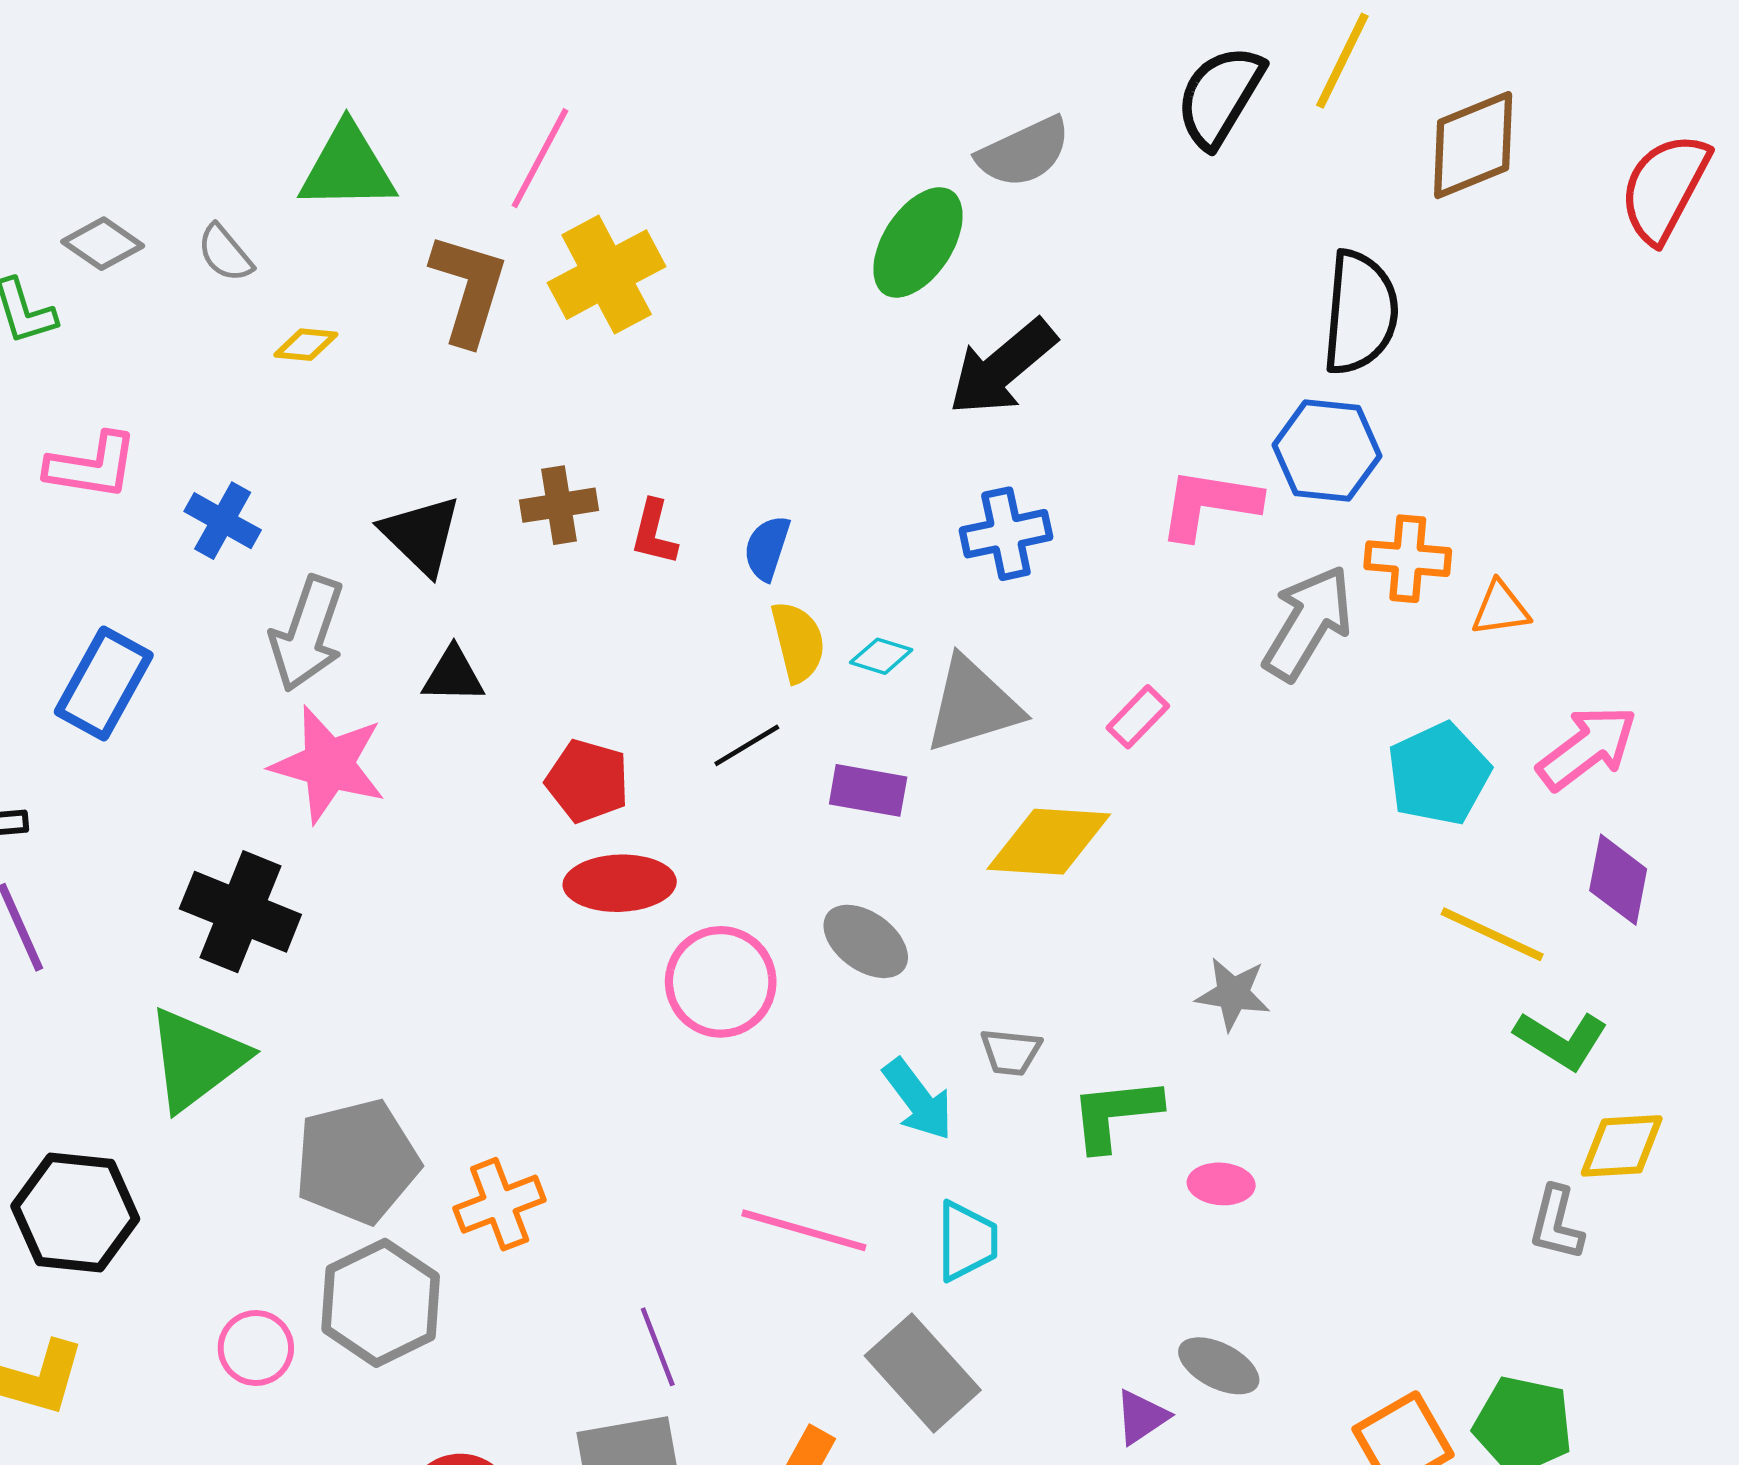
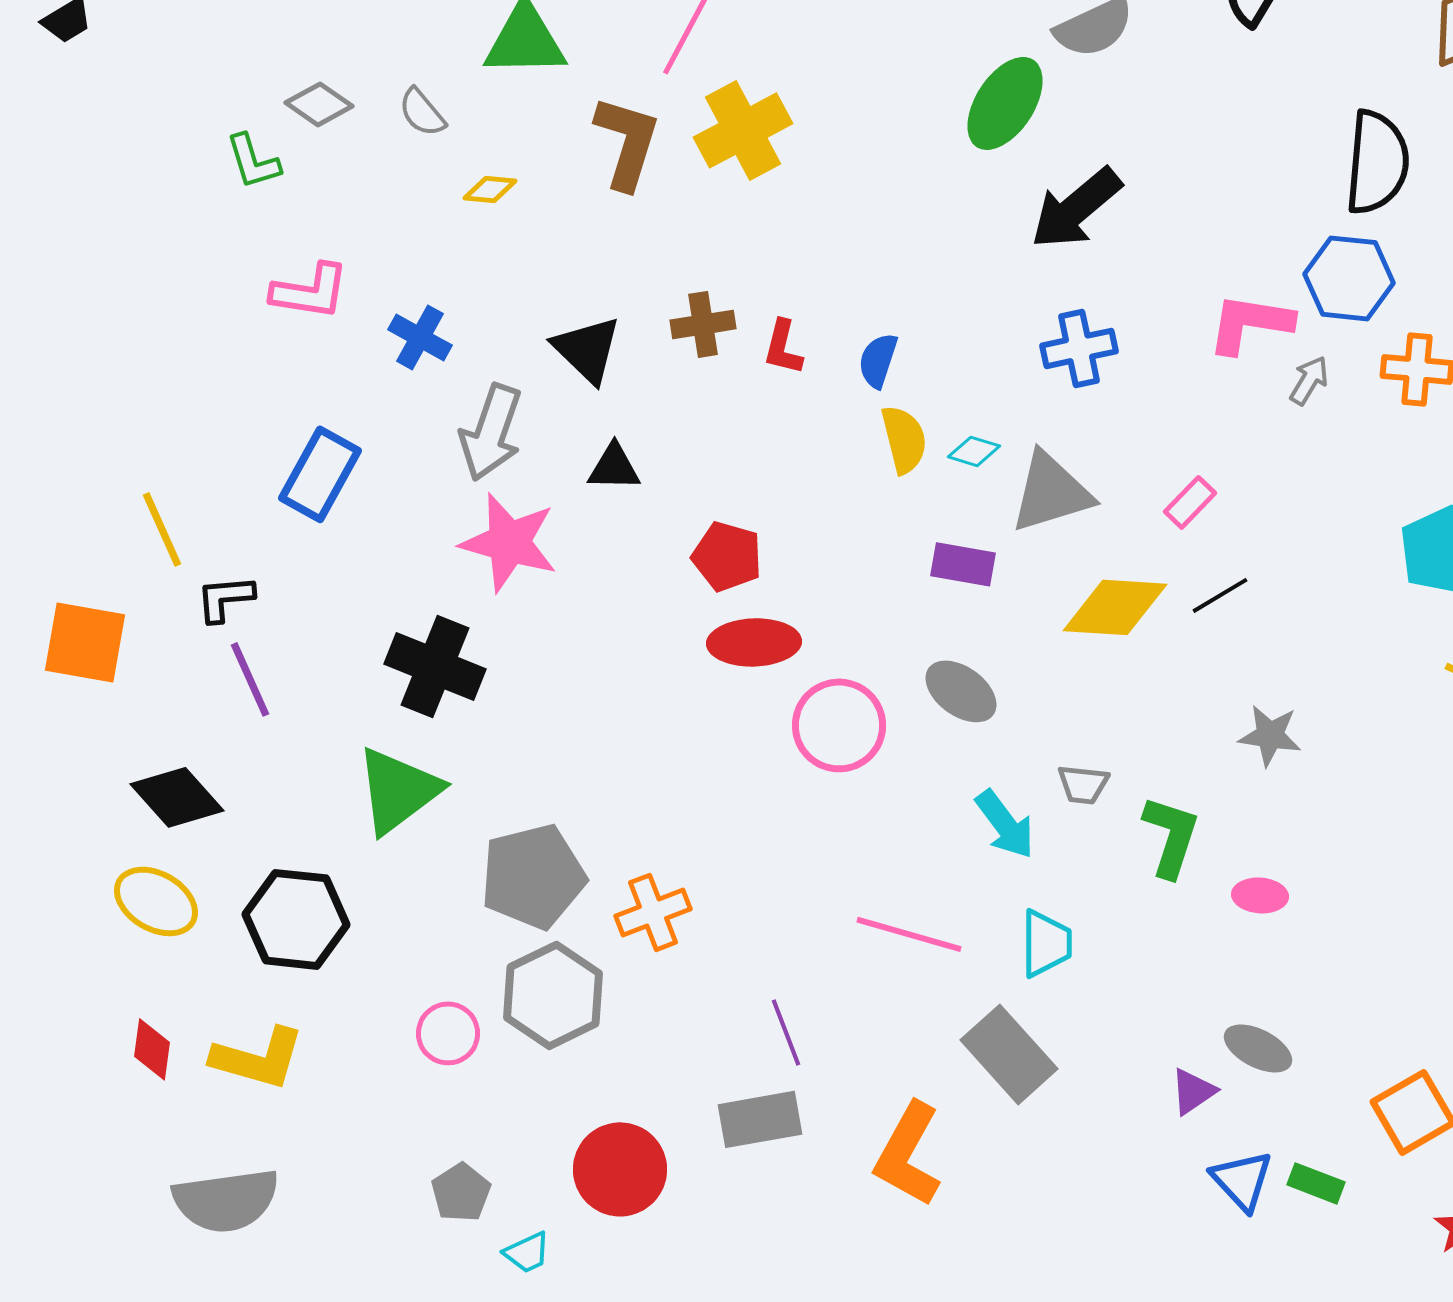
gray arrow: (1308, 623) -> (1309, 380), moved, size x0.5
black line: (747, 745) -> (1220, 595), moved
green L-shape: (1115, 1114) -> (1171, 836), turned 114

